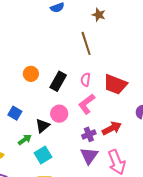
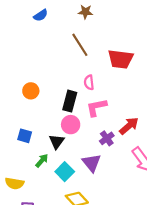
black rectangle: (58, 81) -> (70, 101), moved
red trapezoid: (115, 84) -> (120, 59), moved
pink L-shape: (87, 104) -> (96, 107), turned 40
purple triangle: (89, 156) -> (92, 163), moved

